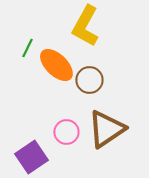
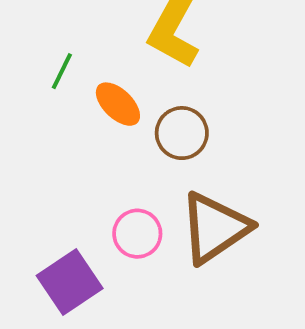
orange ellipse: (56, 65) -> (118, 104), size x0.7

